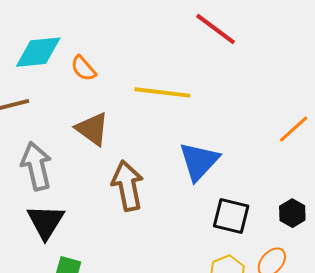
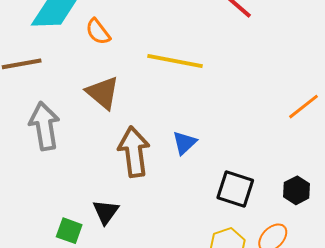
blue triangle: (199, 161) -> (184, 143), moved, size x0.6
black triangle: (46, 222) -> (106, 212), moved, size x0.7

